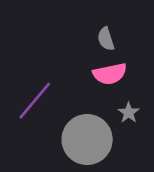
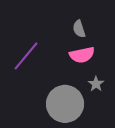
purple line: (35, 101) -> (26, 56), moved

